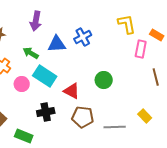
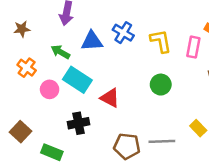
yellow L-shape: (127, 24) -> (161, 41), moved
blue cross: (83, 37) -> (123, 33), turned -30
green circle: (104, 80) -> (161, 85), moved
brown pentagon: (83, 117) -> (127, 146), moved

